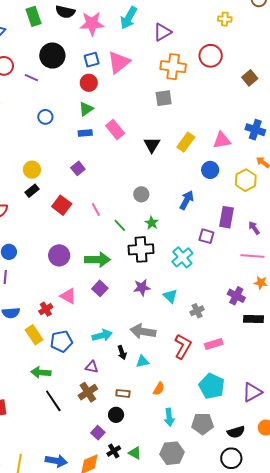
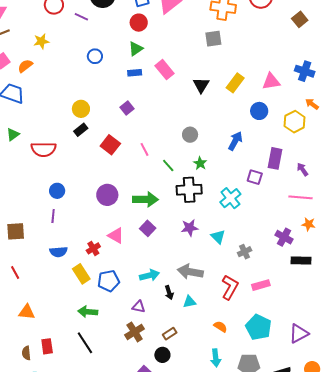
orange semicircle: (159, 389) -> (220, 327), moved, turned -88
brown rectangle: (123, 393) -> (170, 334), turned -40
black line: (53, 401) -> (85, 343), moved

